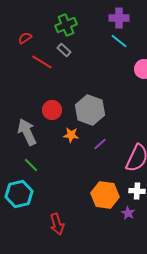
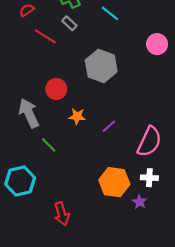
cyan line: (119, 41) -> (110, 13), moved
gray hexagon: (90, 110) -> (101, 66), moved
green line: (31, 165) -> (49, 145), moved

